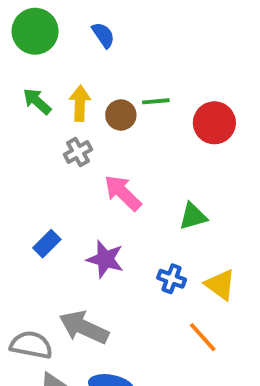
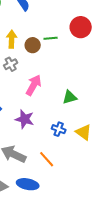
red circle: (214, 123) -> (81, 27), moved
pink arrow: (123, 193) -> (34, 85), turned 75
orange line: (203, 337) -> (47, 159), moved

